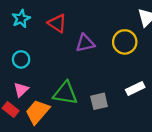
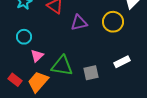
pink triangle: (21, 90) -> (37, 56), moved

